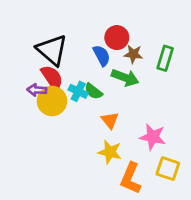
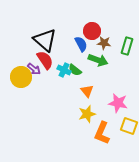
purple arrow: (37, 90) -> (34, 69), turned -144
yellow circle: (52, 101) -> (21, 77), moved
yellow star: (110, 152) -> (87, 114), turned -30

